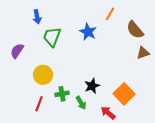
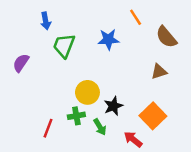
orange line: (110, 14) -> (136, 17), turned -64
blue star: (88, 32) -> (108, 39), turned -30
brown triangle: (143, 53) -> (159, 71), moved
yellow circle: (43, 75) -> (87, 92), moved

